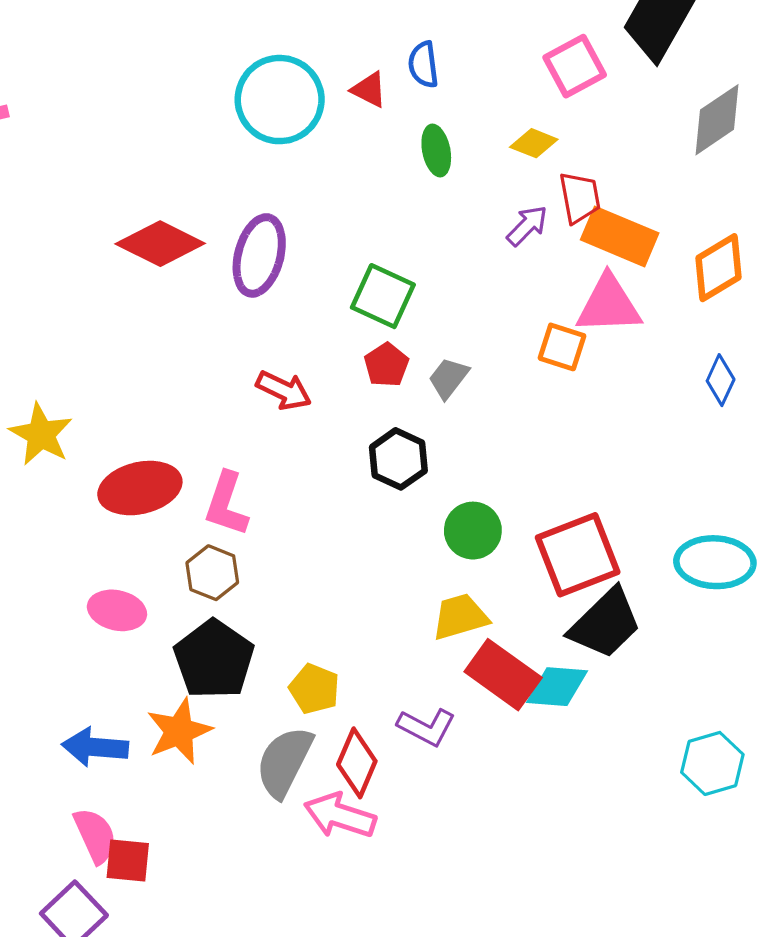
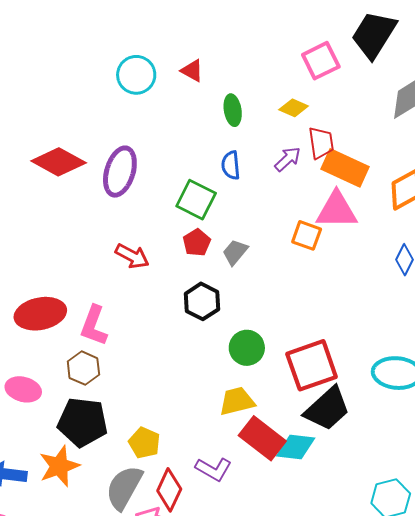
blue semicircle: (423, 65) -> (231, 165), moved
cyan circle: (280, 100) -> (136, 75), size x0.7
black pentagon: (214, 659) -> (83, 422), turned -30

